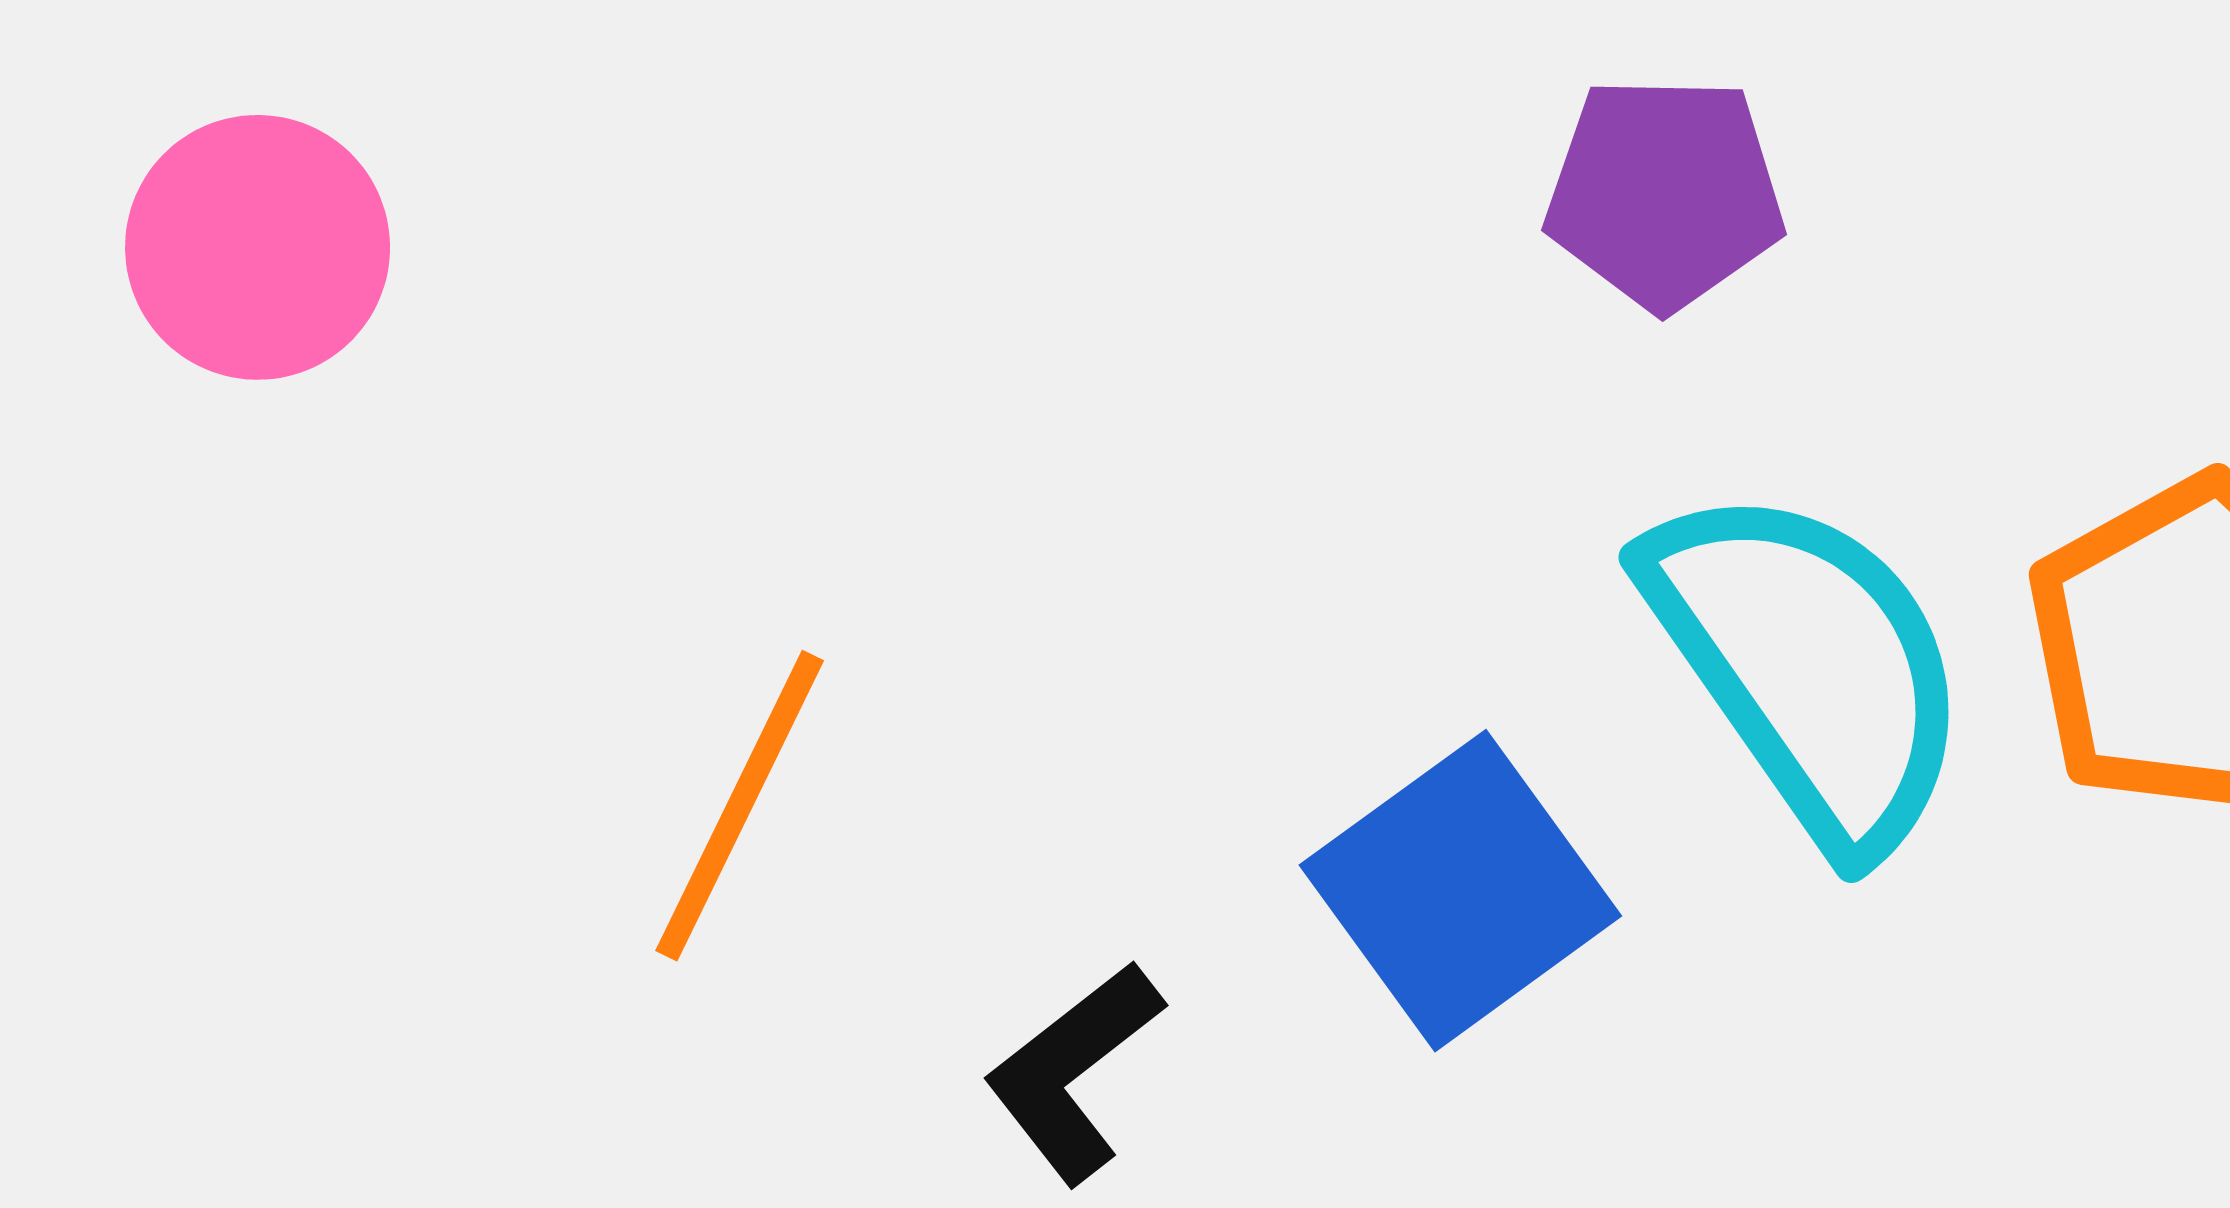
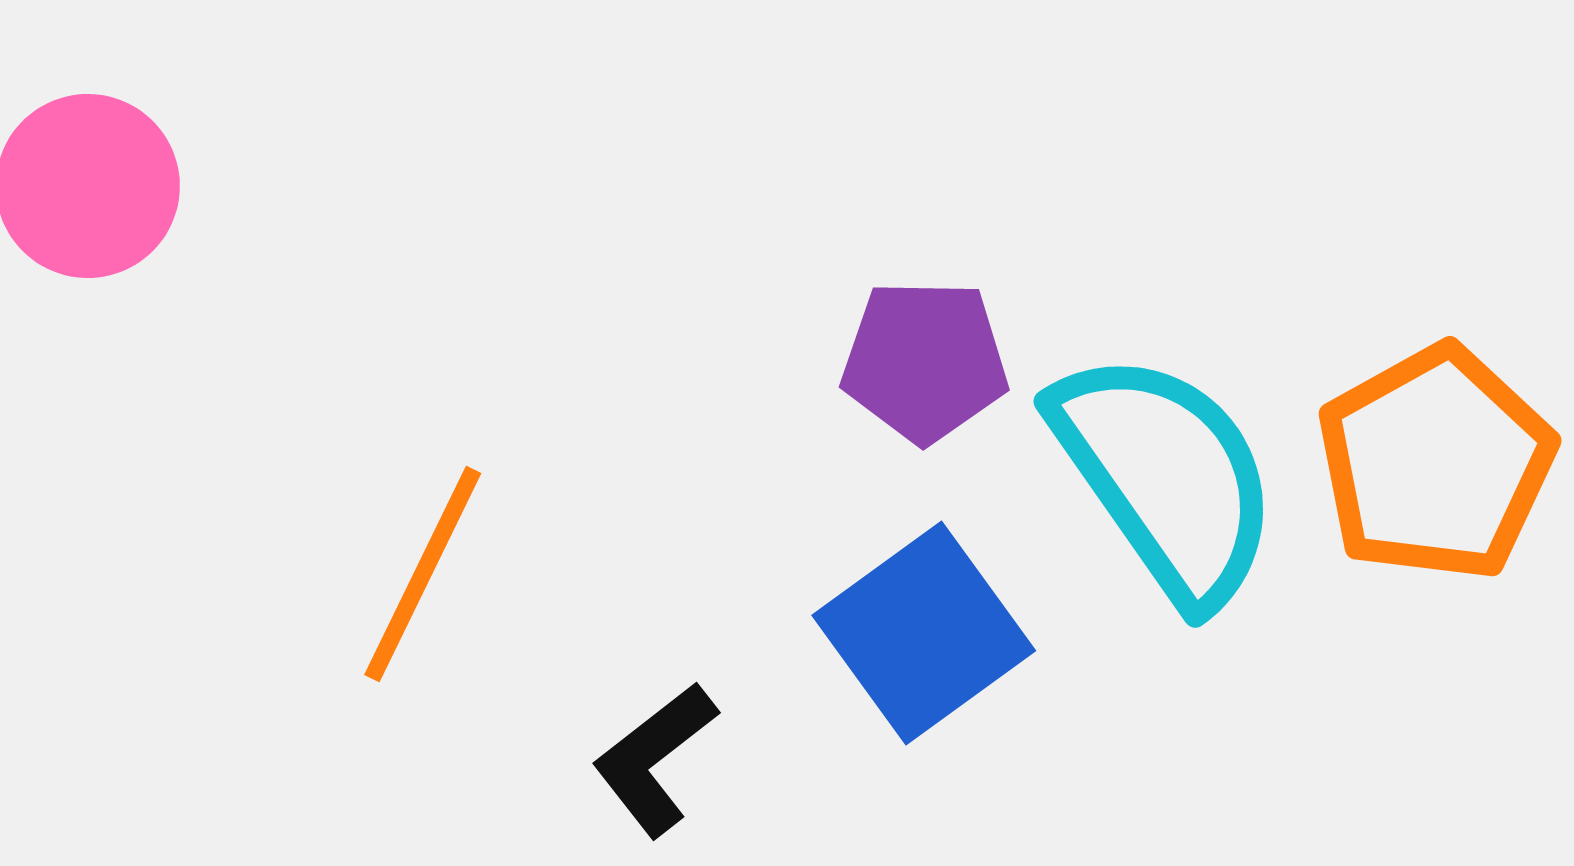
purple pentagon: (1665, 193) -> (925, 361), moved

